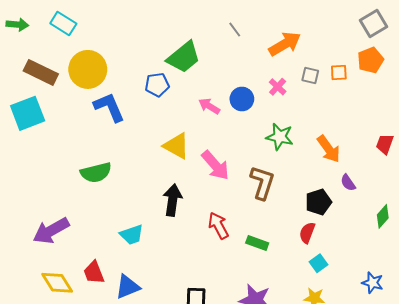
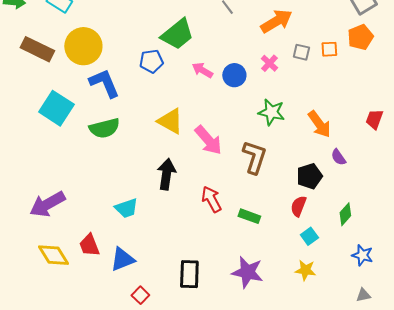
pink arrow: (209, 106) -> (202, 70), moved
cyan square: (28, 113) -> (56, 108), moved, turned -36
green semicircle: (96, 172) -> (104, 128), moved
green diamond: (383, 216) -> (345, 214), moved

